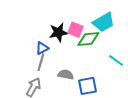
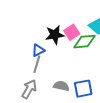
pink square: (75, 30) -> (72, 32), turned 35
gray semicircle: (66, 75) -> (61, 86), moved

